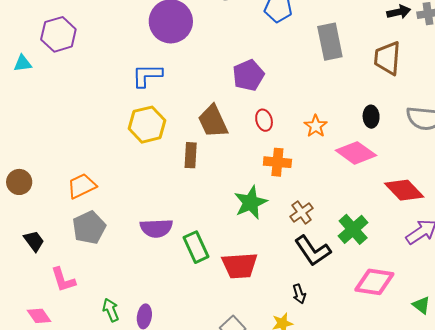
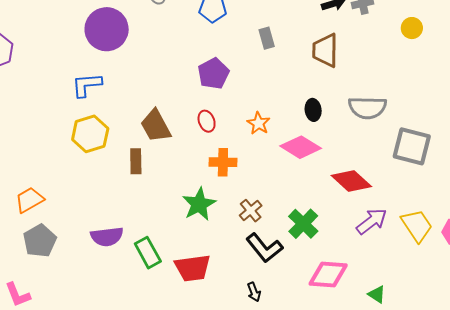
gray rectangle: (330, 42) -> (267, 38), size x0.6
purple pentagon: (248, 75) -> (213, 74), moved

